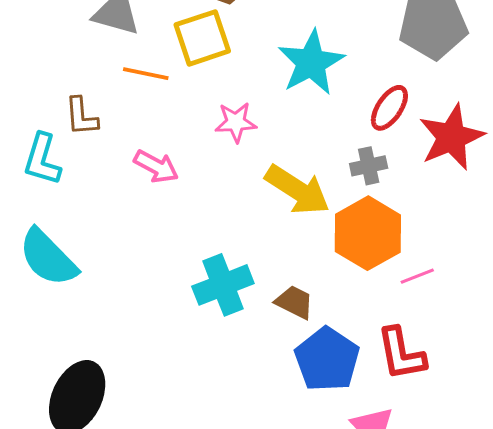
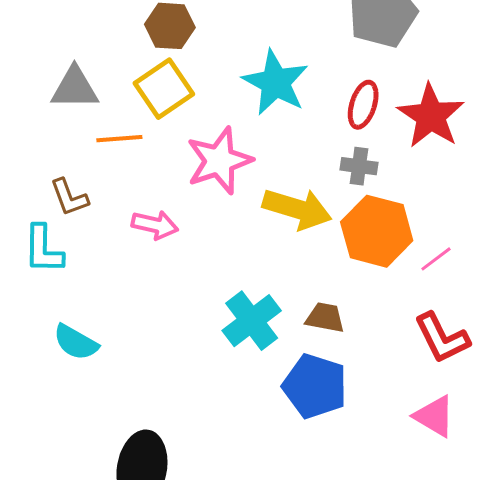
pink star: (236, 122) -> (219, 161), size x1.6
gray cross: (369, 166) -> (359, 166), turned 36
cyan semicircle: (48, 258) -> (76, 342), size x0.7
blue pentagon: (327, 359) -> (315, 386), moved

